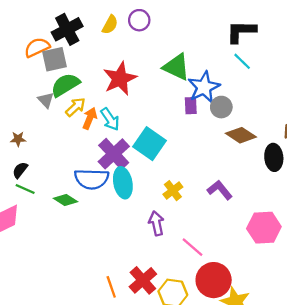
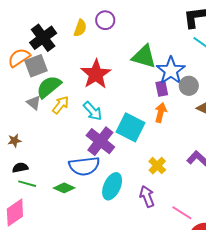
orange arrow: (90, 118) -> (161, 113), moved
black semicircle: (20, 170) -> (20, 168), turned 49
cyan ellipse: (123, 183) -> (112, 186), moved, turned 44

